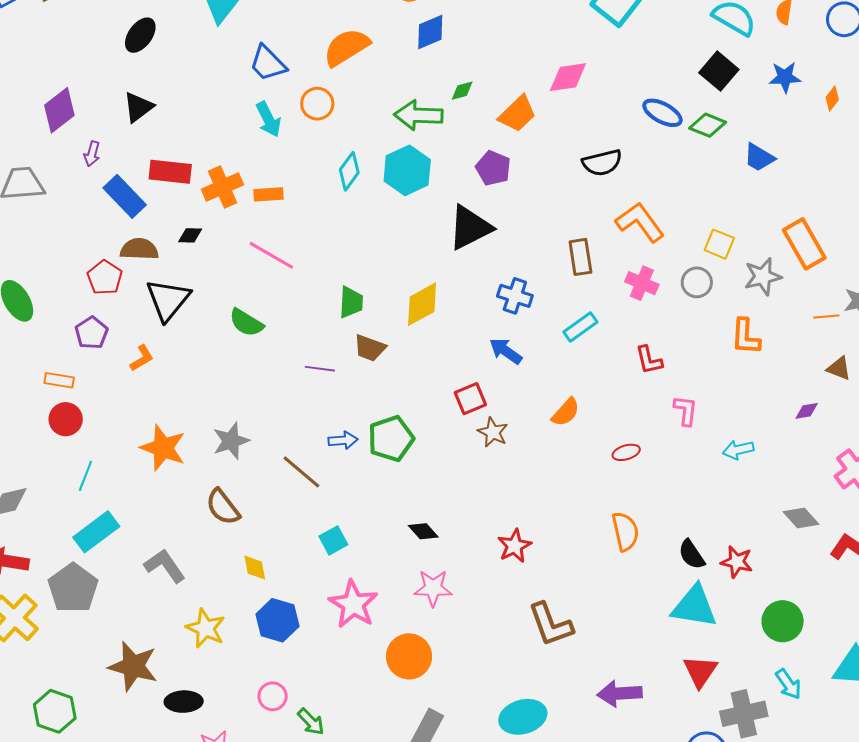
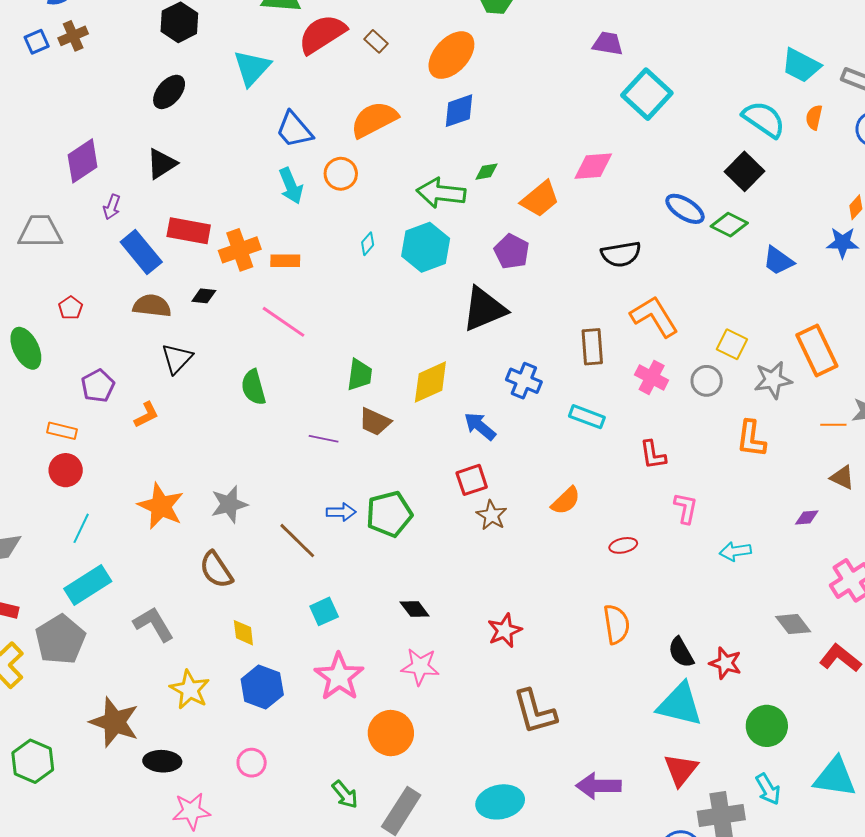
blue star: (785, 77) -> (843, 243), moved
cyan diamond: (349, 171) -> (368, 244), size x0.6
red pentagon: (105, 278) -> (71, 308), moved, size x0.7
black triangle: (168, 300) -> (177, 358), size x0.7
green semicircle: (246, 323) -> (253, 387), turned 39
cyan rectangle: (580, 327) -> (587, 417), turned 52
blue arrow: (506, 351) -> (480, 426), moved
green arrow: (311, 722) -> (345, 794), moved

